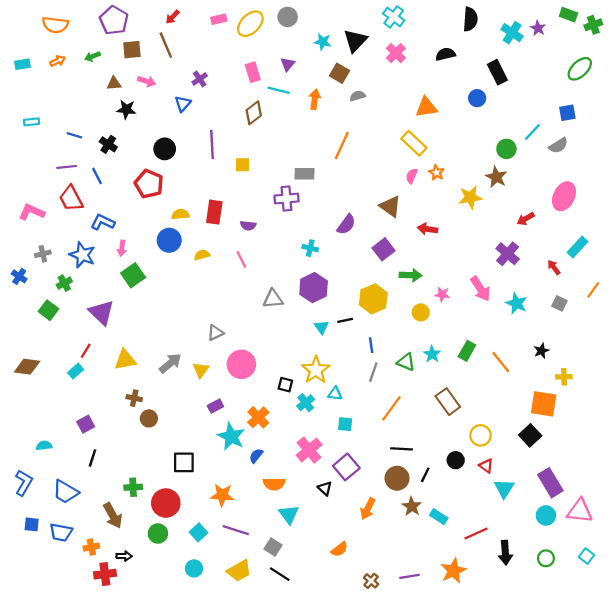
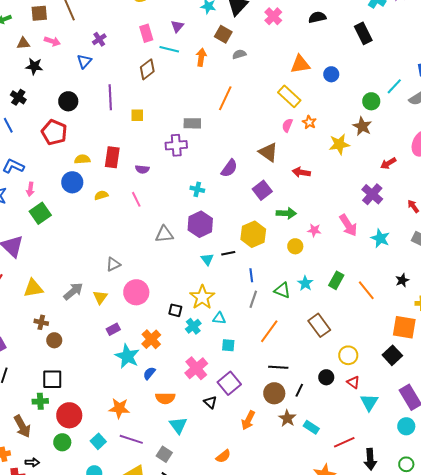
blue circle: (477, 98) -> (331, 74), moved
black square: (184, 462) -> (52, 379), moved

